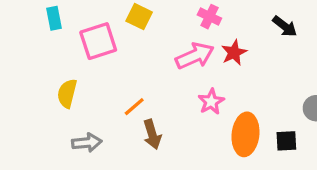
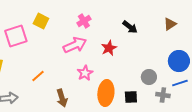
pink cross: (209, 17) -> (84, 21), turned 32
red star: (234, 53) -> (109, 48), moved
brown arrow: (152, 134) -> (62, 98), moved

